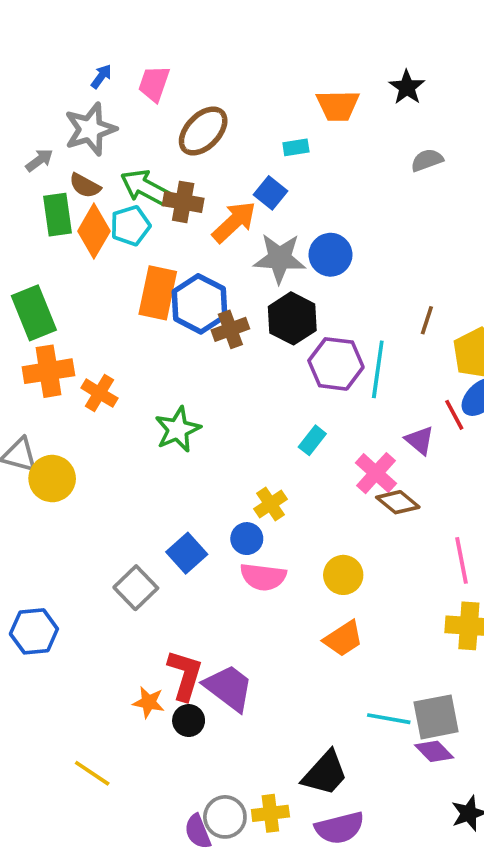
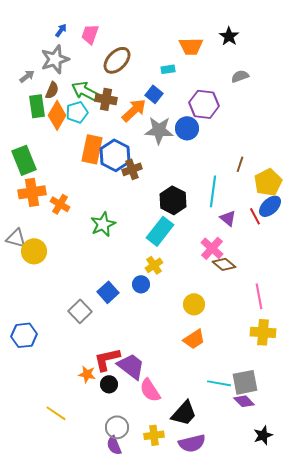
brown semicircle: (85, 186) -> (52, 90), turned -96
black hexagon: (292, 318) -> (173, 200), moved
purple hexagon: (336, 364) -> (204, 104), moved
cyan rectangle: (312, 440) -> (160, 231), moved, size x1.8
purple triangle: (420, 440) -> (228, 218), moved
pink semicircle: (263, 577) -> (150, 390), moved, turned 50
red L-shape: (185, 675) -> (107, 359), turned -120
gray circle: (225, 817) -> (117, 427), moved

